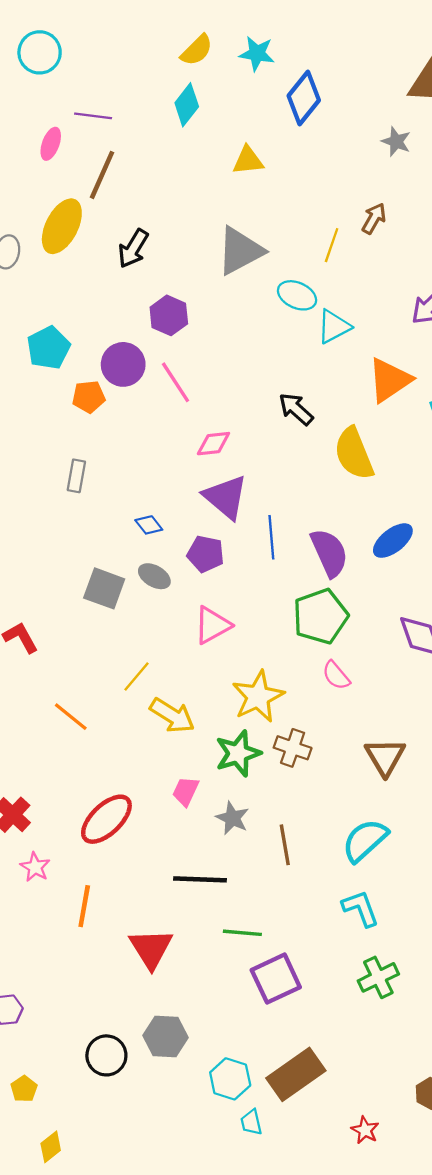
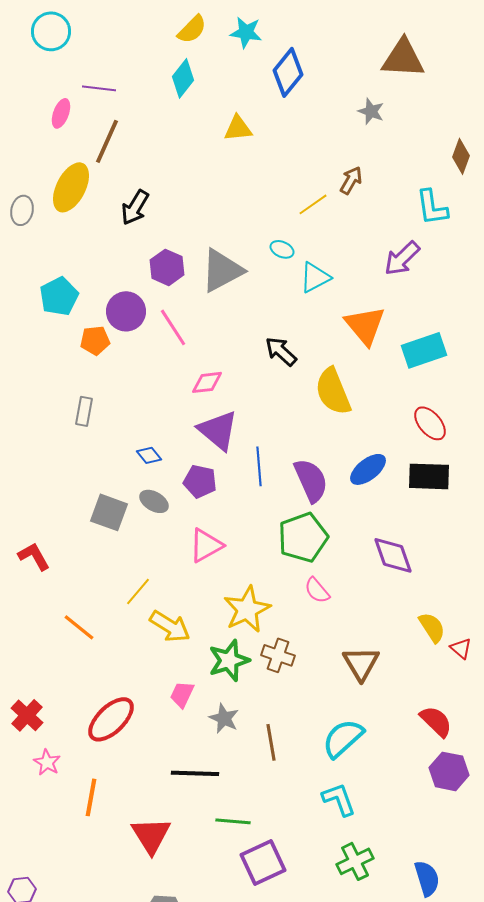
yellow line: (332, 245) -> (313, 204), turned 36
gray triangle: (240, 251) -> (222, 270), moved
cyan ellipse: (297, 295) -> (282, 249), size x0.7
orange triangle: (390, 380) -> (365, 325), turned -36

